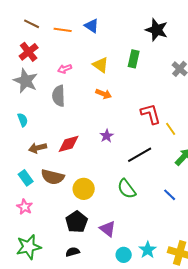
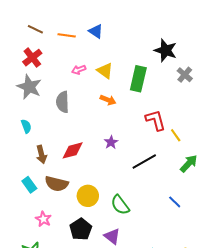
black star: (157, 30) -> (166, 50), moved
green rectangle: (134, 59) -> (138, 79), moved, size x1.4
pink arrow: (65, 69) -> (79, 70), moved
brown arrow: (38, 148) -> (41, 154), turned -90
green semicircle: (127, 189) -> (120, 205), moved
pink star: (25, 207) -> (43, 219), moved

